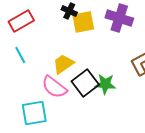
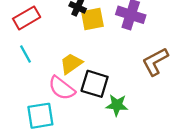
black square: (85, 83) -> (95, 84), turned -36
green star: (105, 84) -> (117, 105), moved

